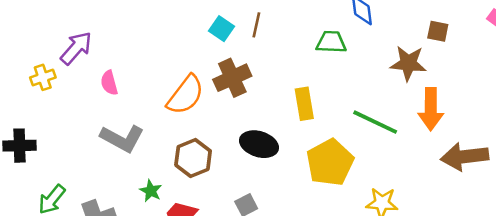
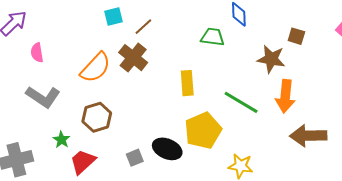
brown line: (256, 25) -> (143, 27), moved, turned 30
cyan square: (222, 29) -> (113, 17), moved, turned 36
brown cross: (232, 78) -> (133, 58), turned -32
black ellipse: (259, 144) -> (167, 149), moved

